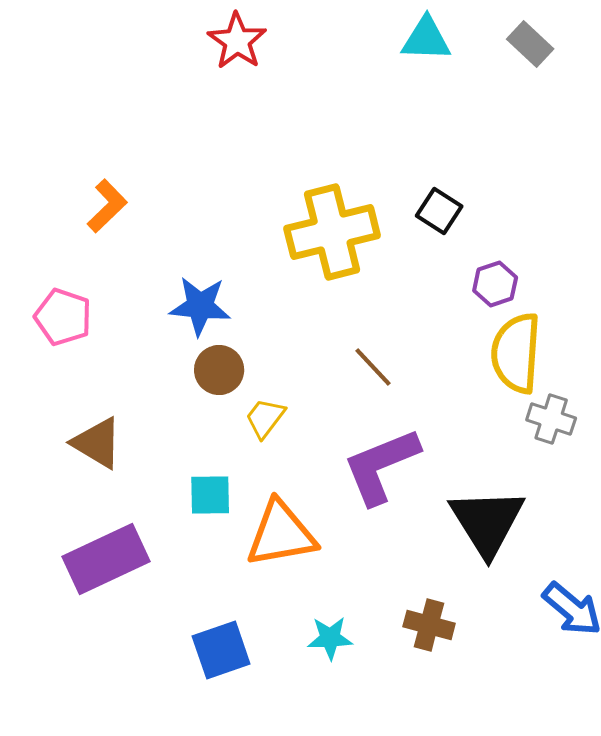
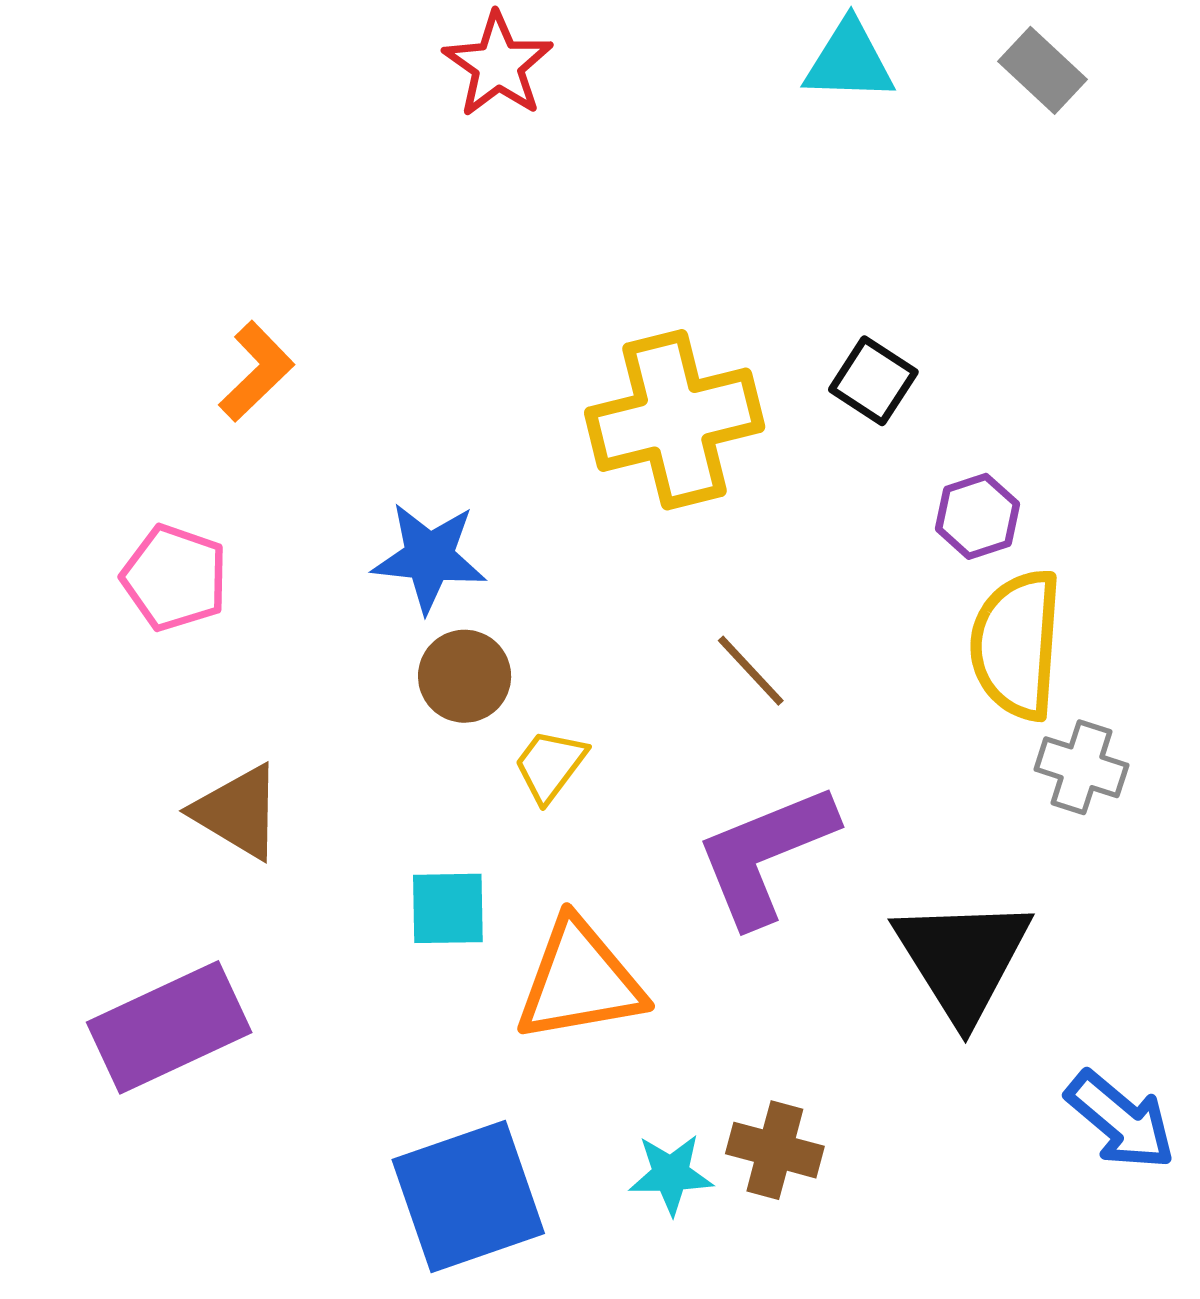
purple rectangle: (106, 559) -> (169, 1027), moved
brown cross: (429, 625) -> (775, 1150), moved
blue square: (221, 650) -> (468, 1196), size x1.4

